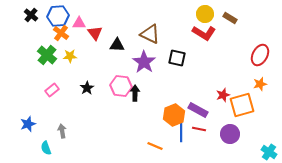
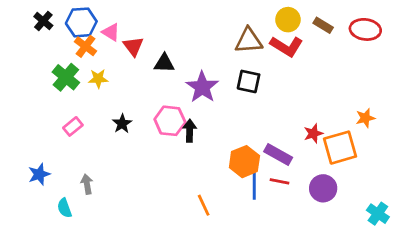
pink triangle: (79, 23) -> (111, 32), turned 32
brown triangle: (150, 34) -> (249, 41), moved, turned -30
red ellipse: (260, 55) -> (365, 29), moved, turned 70
orange line: (155, 146) -> (204, 205), moved, turned 42

